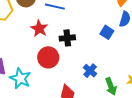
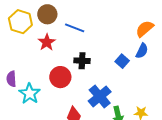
red star: (39, 29) -> (47, 42), moved
blue cross: (90, 71) -> (100, 96), size x1.6

